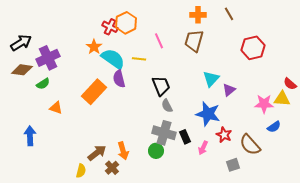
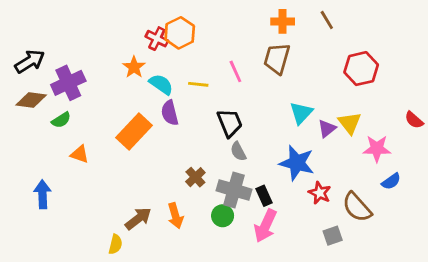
pink line: (159, 41) -> (235, 71), moved
cyan semicircle: (113, 59) -> (161, 84), size x0.7
yellow triangle: (282, 99) -> (350, 123), moved, turned 48
pink arrow: (203, 148) -> (265, 226), moved, size x1.6
brown cross: (112, 168) -> (195, 177), moved

